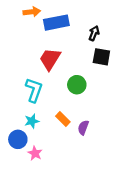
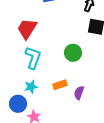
red trapezoid: (50, 59) -> (27, 29), moved
orange rectangle: (63, 119) -> (60, 85), turned -64

